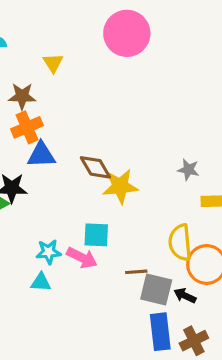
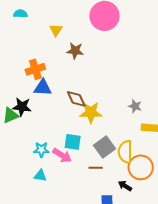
brown star: (22, 96) -> (75, 51), moved
cyan triangle: (41, 282) -> (40, 176), moved
gray square: (156, 289) -> (104, 147), moved, turned 35

